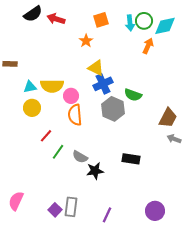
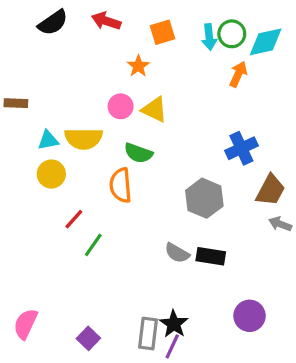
red arrow: (56, 19) -> (106, 21), moved
blue cross: (103, 84) -> (241, 148), moved
green semicircle: (133, 95) -> (138, 153), moved
pink circle: (71, 96) -> (121, 106), moved
gray hexagon: (113, 109) -> (204, 198), moved
gray semicircle: (80, 157) -> (177, 253), moved
black star: (95, 171) -> (174, 324), moved, turned -30
gray rectangle: (71, 207) -> (148, 334), moved
purple circle: (155, 211) -> (250, 316), moved

